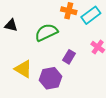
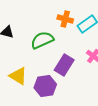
purple rectangle: (69, 57) -> (64, 65), size x1.5

